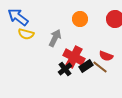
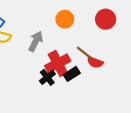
red cross: (74, 57) -> (58, 63), turned 35
brown line: (100, 67) -> (85, 53), moved

